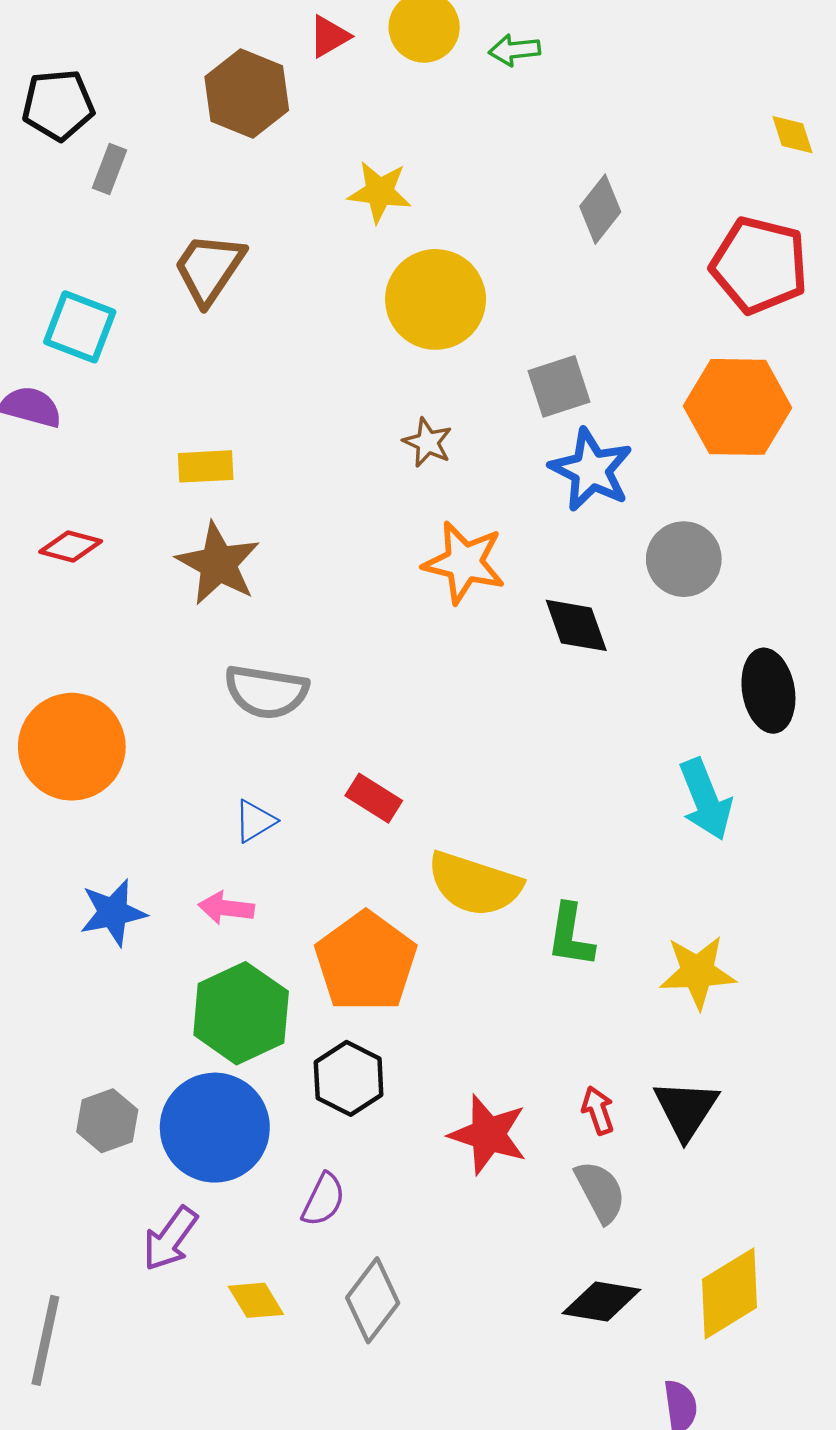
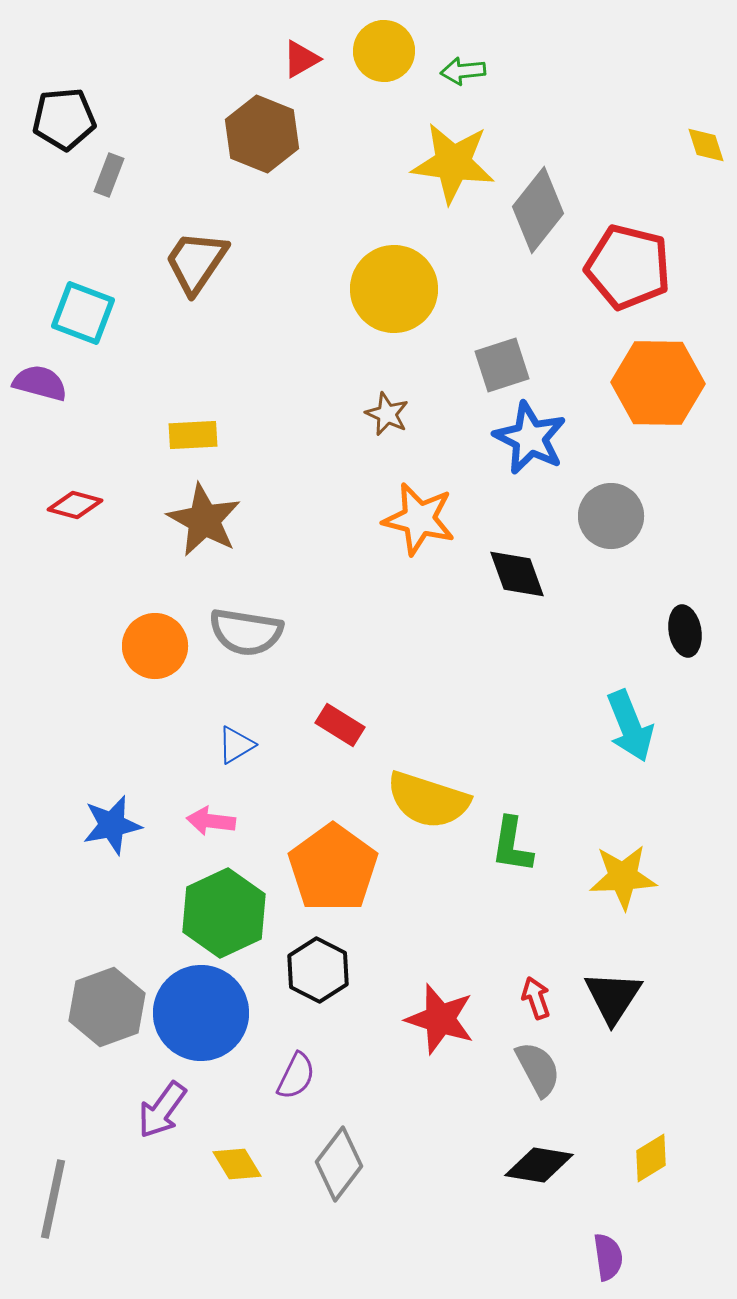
brown hexagon: (247, 94) -> (262, 134), moved
yellow star: (379, 192) -> (453, 163), moved, size x1.5
gray diamond: (600, 209) -> (538, 210), size x1.4
red pentagon: (759, 265) -> (628, 267), moved
black ellipse: (768, 691) -> (685, 631), size x0.7
orange circle: (72, 747) -> (155, 646), moved, size x0.7
gray hexagon: (107, 1121) -> (107, 1007), size x1.4
yellow diamond: (730, 1293) -> (651, 1158), size x0.6

